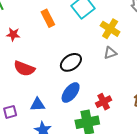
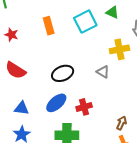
yellow cross: (110, 29) -> (119, 49), moved, turned 36
gray triangle: (110, 53) -> (103, 72), turned 40
red cross: (104, 102) -> (84, 107), moved

